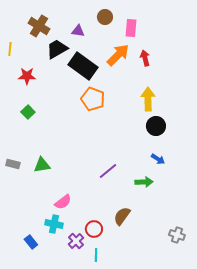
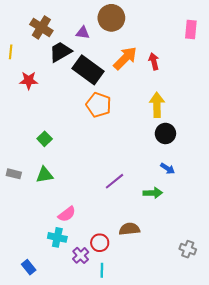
brown circle: (105, 17) -> (111, 18), size x1.6
pink rectangle: (131, 28) -> (191, 30), moved
green square: (28, 112) -> (45, 139), moved
brown semicircle: (122, 216) -> (129, 229), turned 48
blue rectangle: (31, 242) -> (29, 267), moved

